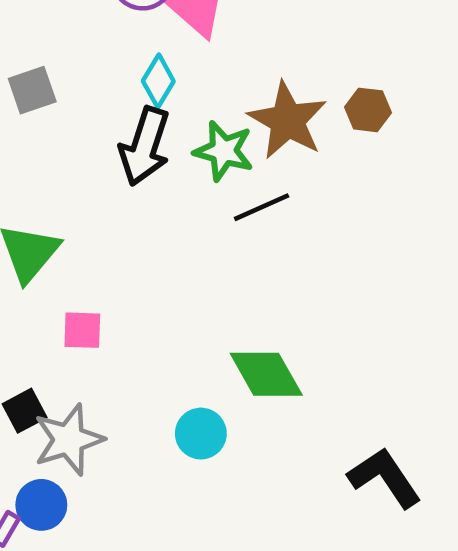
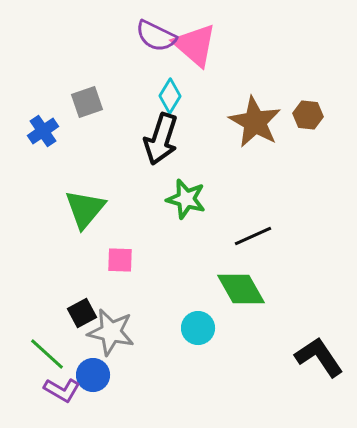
green star: (224, 151) -> (186, 199), moved
black line: (262, 207) -> (253, 236), moved
gray star: (69, 440) -> (111, 332), turned 30

